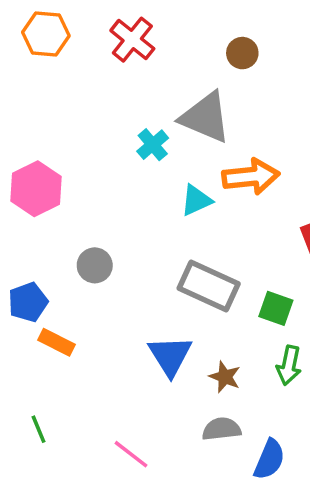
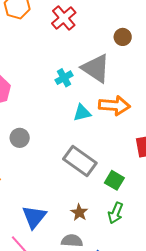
blue triangle: (170, 356) -> (34, 217), moved

